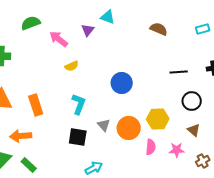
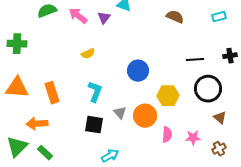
pink arrow: (59, 39) -> (78, 16), moved
black circle: (192, 101) -> (208, 89), size x1.4
yellow hexagon: (158, 119) -> (168, 96), moved
brown triangle: (194, 130) -> (220, 118), moved

